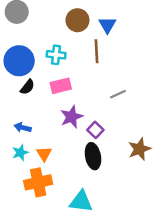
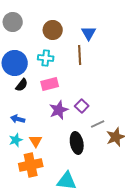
brown circle: (77, 20) -> (53, 30), moved
gray line: (118, 94) -> (98, 124), moved
purple square: (95, 130) -> (82, 106), moved

